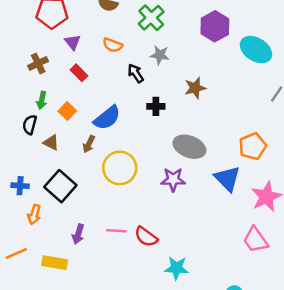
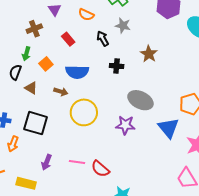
brown cross: (38, 63) -> (34, 29), moved
red rectangle: (79, 73) -> (68, 39), moved
brown star: (195, 88) -> (149, 54), turned -30
blue semicircle: (107, 118) -> (77, 72), turned 35
brown arrow: (89, 144) -> (61, 92), turned -104
black square: (60, 186) -> (36, 123), turned -30

